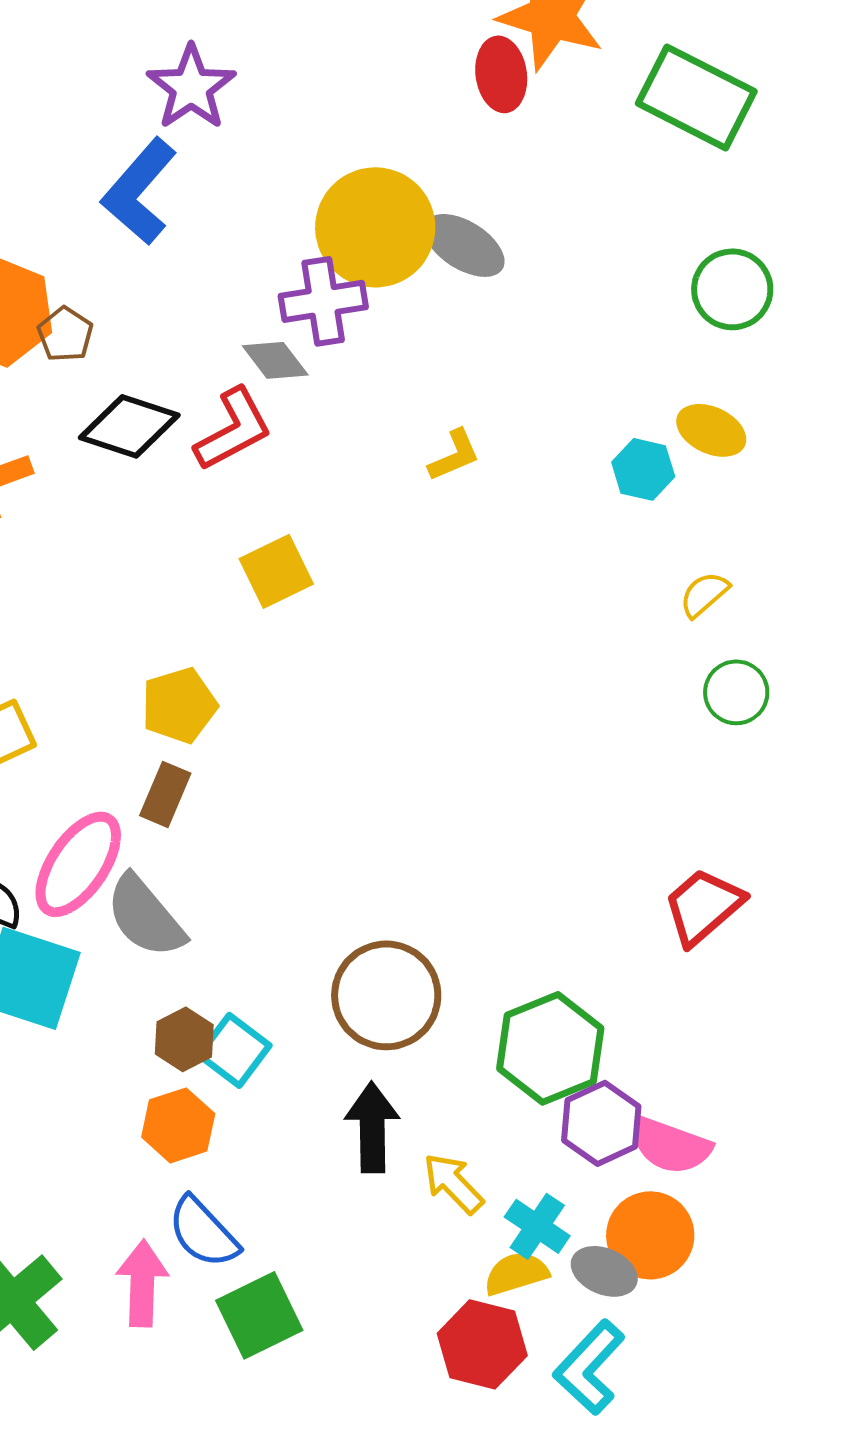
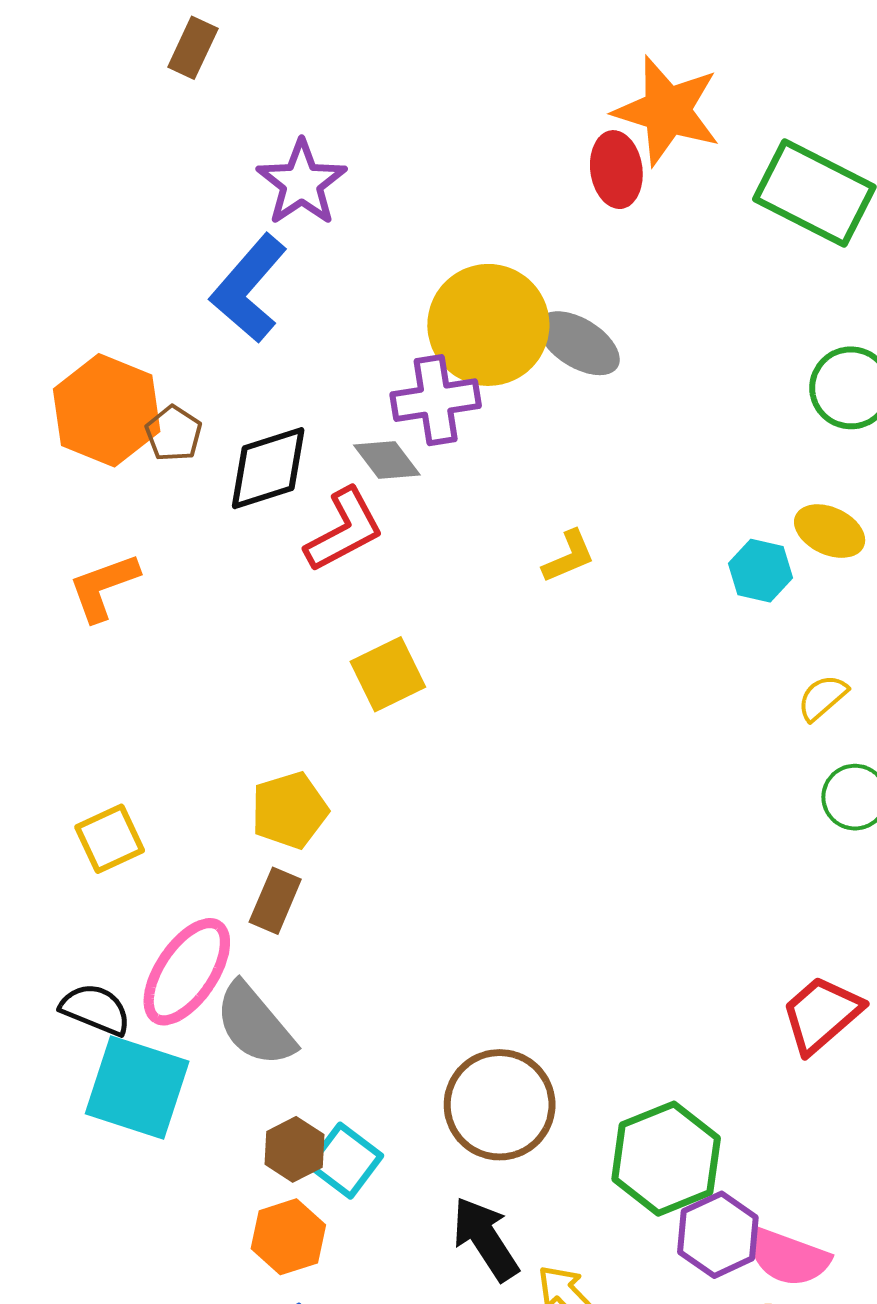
black diamond: (129, 426) -> (268, 468), moved, turned -36
black arrow: (372, 1127) -> (485, 1239), turned -32

